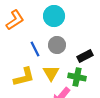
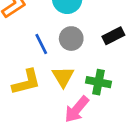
black rectangle: (85, 56) -> (113, 36), moved

